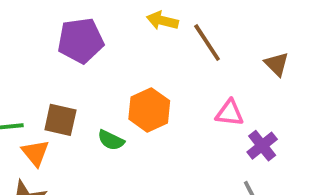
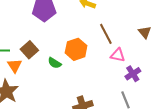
brown line: (207, 43) -> (106, 34), moved
brown square: (60, 120) -> (29, 50), turned 30

